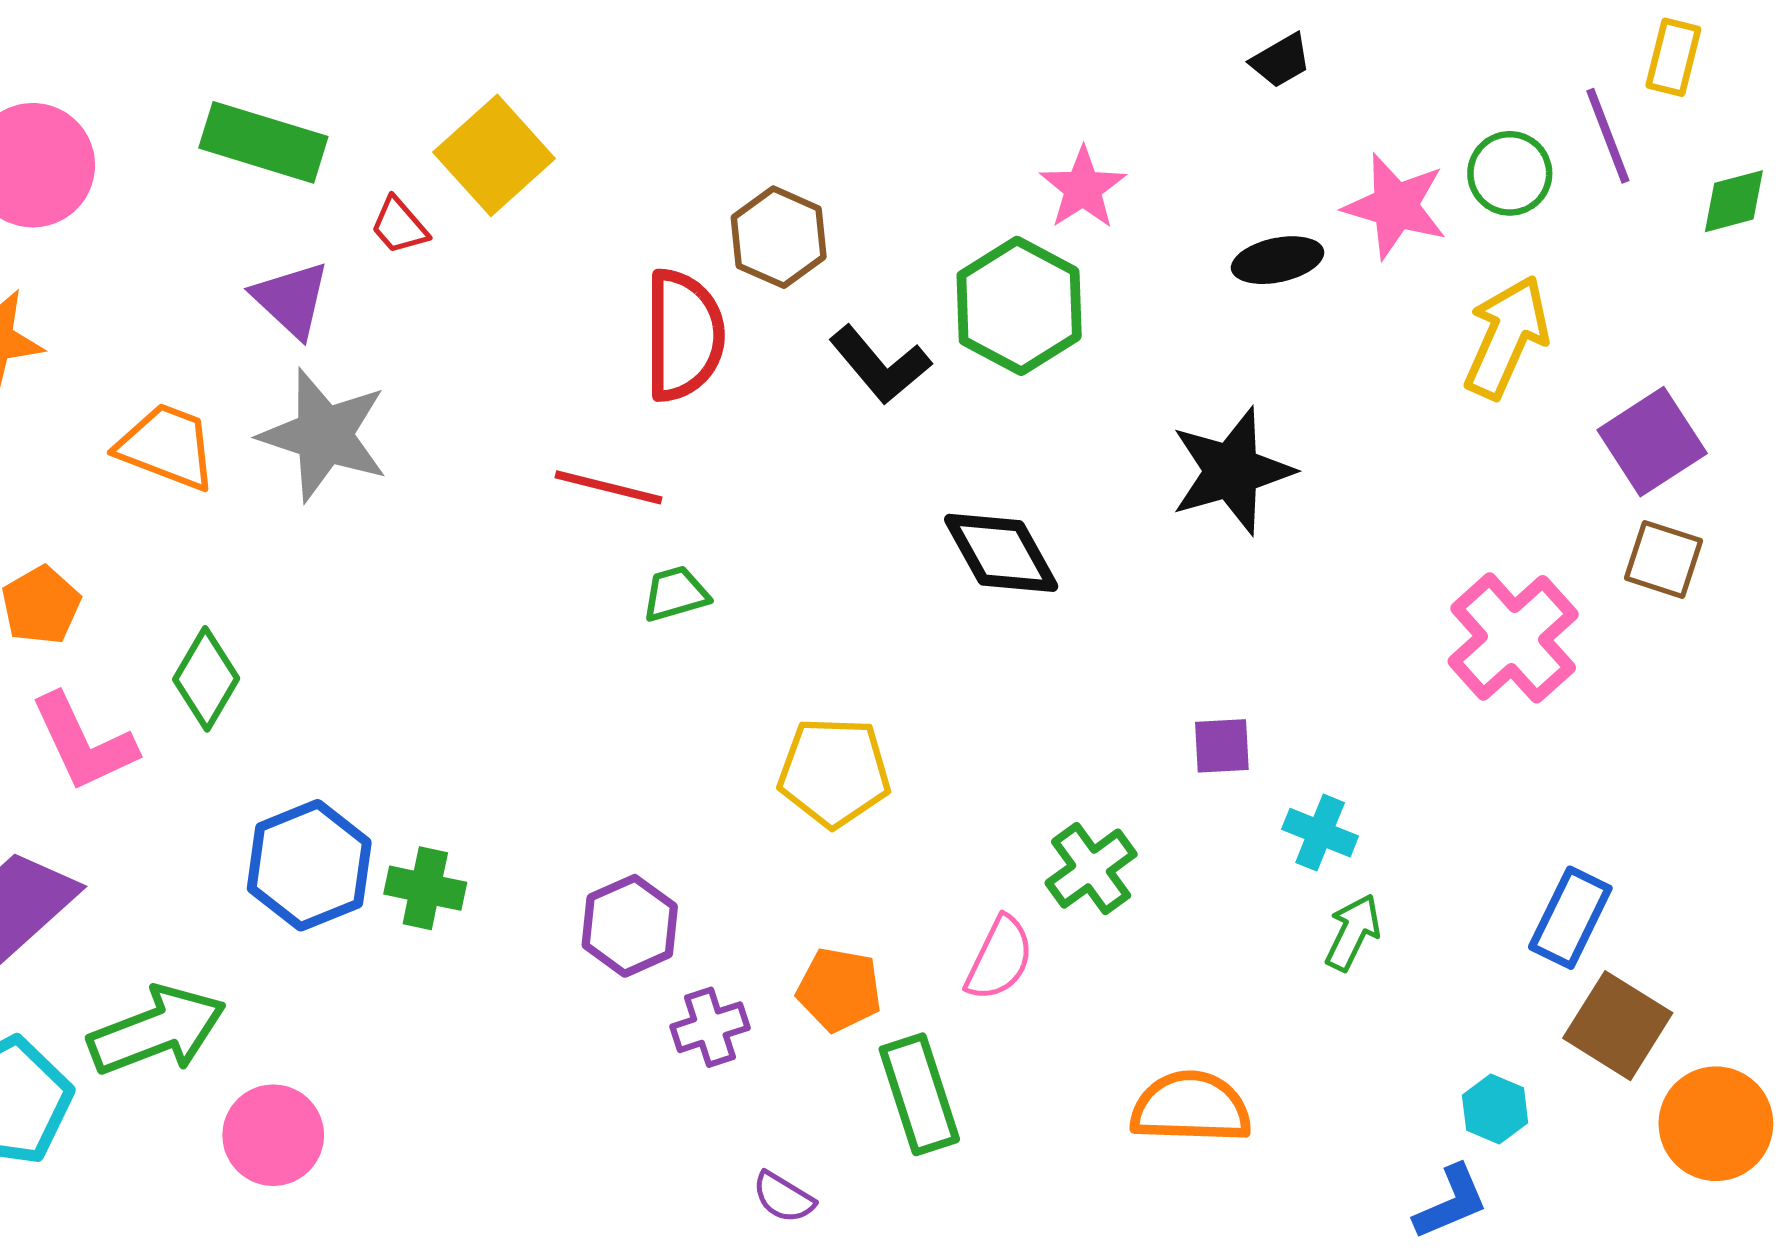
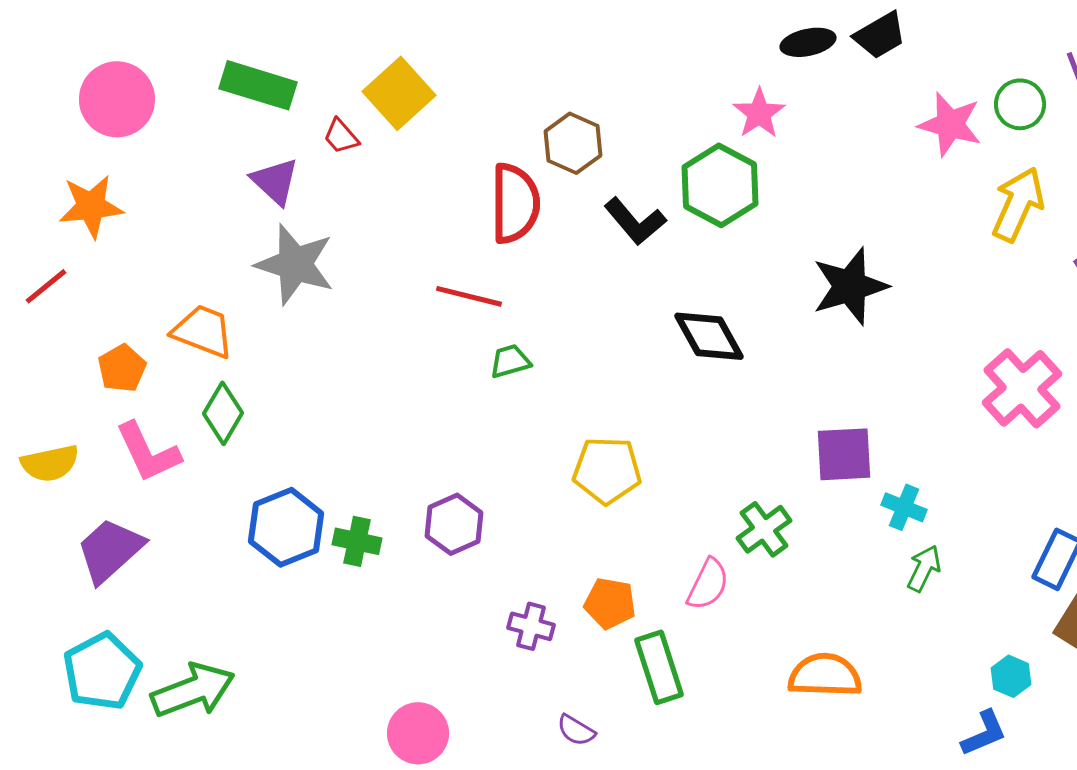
black trapezoid: (1281, 61) -> (880, 35), size x1.4
black ellipse: (1278, 260) -> (808, 42), moved
orange trapezoid: (167, 447) -> (203, 331), moved
purple square: (1222, 746) -> (844, 454), size x1.6
purple hexagon: (630, 926) -> (454, 524), moved
purple cross: (710, 1027) -> (531, 626), turned 33
green arrow: (157, 1030) -> (193, 690), moved
pink circle: (273, 1135) -> (418, 733), moved

